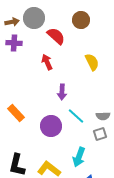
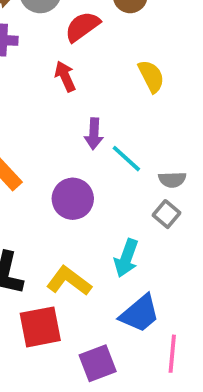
red semicircle: (56, 36) -> (82, 27), turned -78
cyan line: (76, 116) -> (126, 159), moved
gray square: (100, 134) -> (167, 214), turned -32

